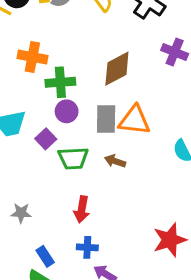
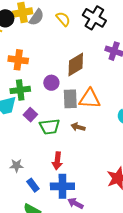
green cross: (60, 82) -> (20, 90), moved
purple circle: (67, 111) -> (51, 83), moved
blue cross: (87, 247) -> (62, 186), size x1.6
blue rectangle: (45, 256) -> (33, 185), moved

